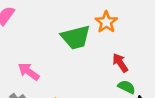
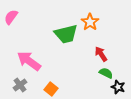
pink arrow: (29, 72) -> (29, 61), size x1.4

